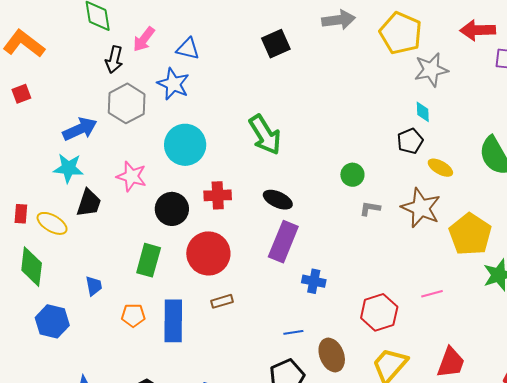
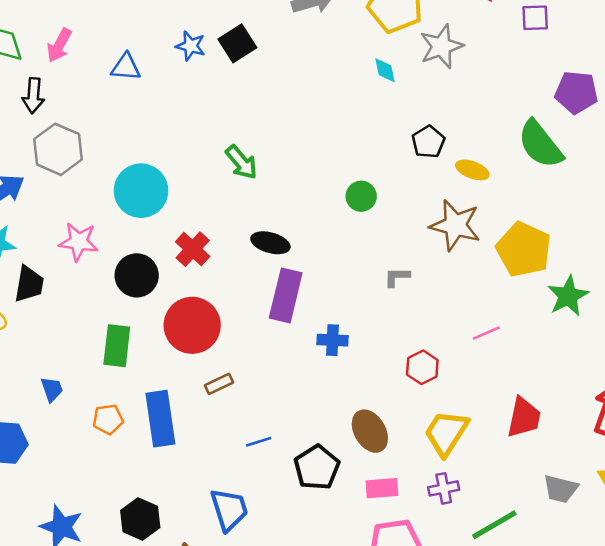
pink arrow: (144, 39) -> (59, 45), moved
blue star: (173, 84) -> (191, 46), moved, size x0.7
cyan diamond: (423, 112) -> (385, 70), moved
green arrow: (265, 135) -> (241, 162), size x0.7
red cross: (218, 195) -> (193, 249), turned -36
gray L-shape: (370, 209) -> (397, 277), moved
red hexagon: (379, 312) -> (422, 367), size x0.7
blue line: (293, 332) -> (259, 442), moved

